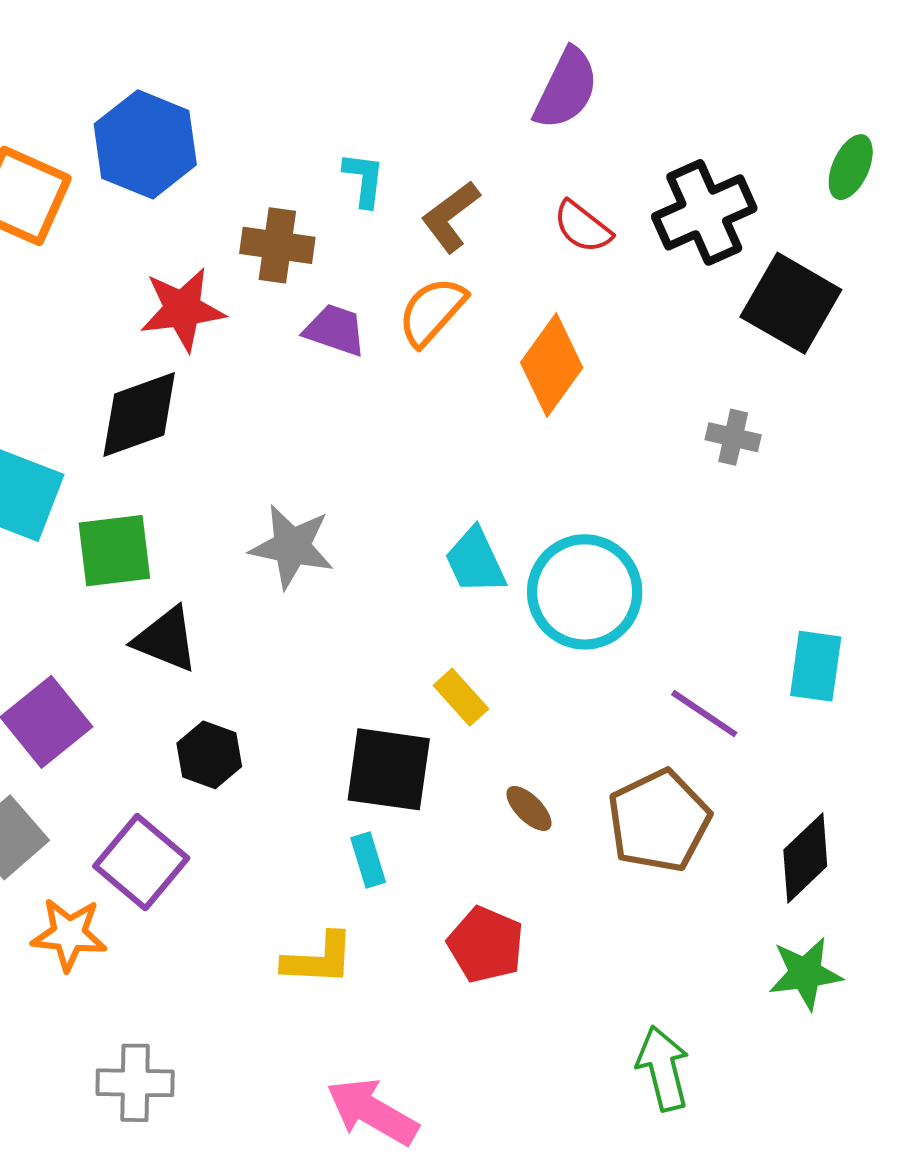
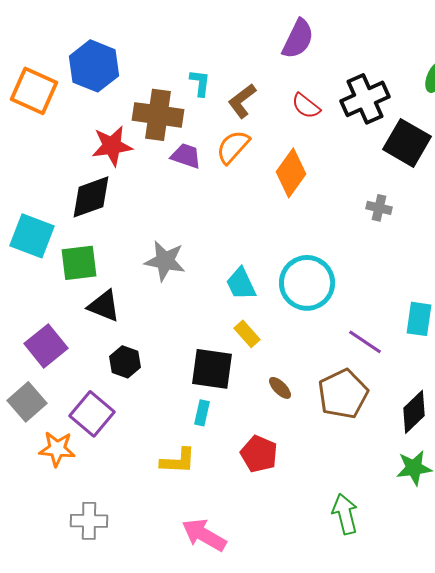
brown cross: (277, 245) -> (158, 115), size x1.4
cyan trapezoid: (475, 561) -> (241, 284), moved
cyan rectangle: (368, 860) -> (202, 413), turned 30

